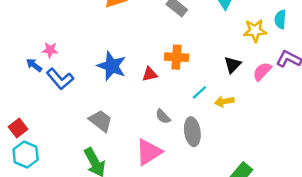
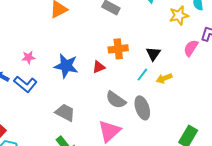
pink star: (50, 50) -> (28, 57), moved
black triangle: (232, 65) -> (153, 54), moved
gray semicircle: (163, 116) -> (116, 100), size x1.5

